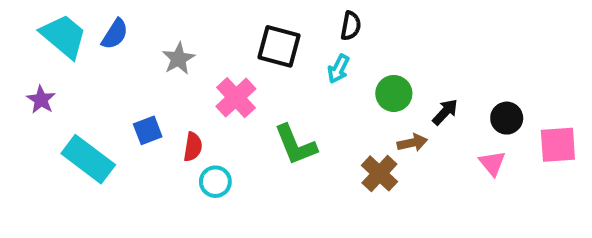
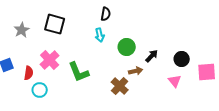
black square: (279, 46) -> (55, 24), moved
cyan arrow: (338, 69) -> (100, 35), turned -40
pink cross: (236, 98) -> (50, 60), moved

